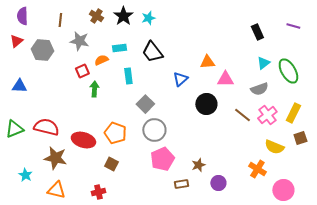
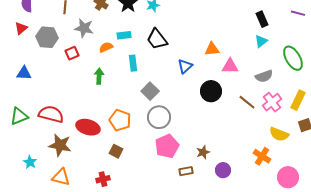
cyan triangle: (263, 63) -> (261, 41), moved
red square: (82, 71) -> (72, 53), moved

